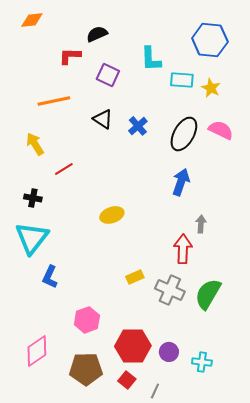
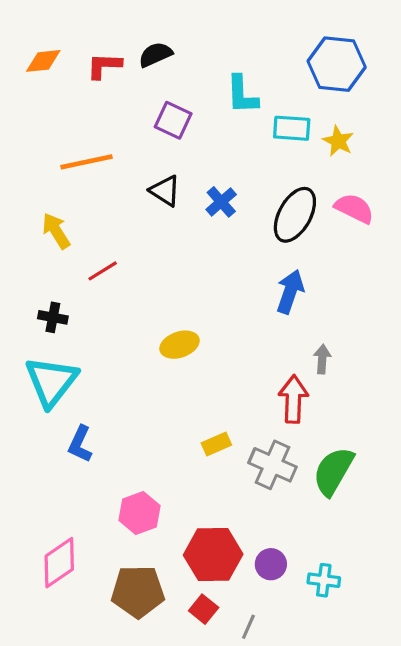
orange diamond: (32, 20) -> (43, 61), moved
red L-shape: (70, 56) -> (104, 66), moved

